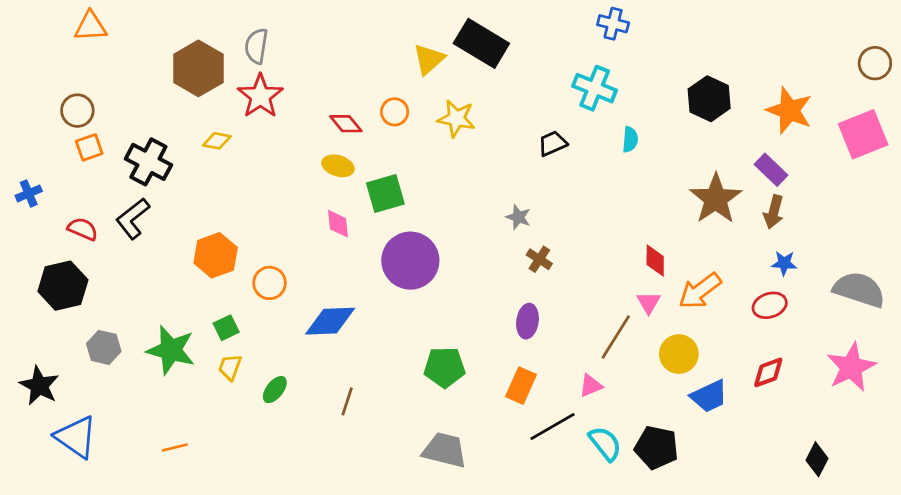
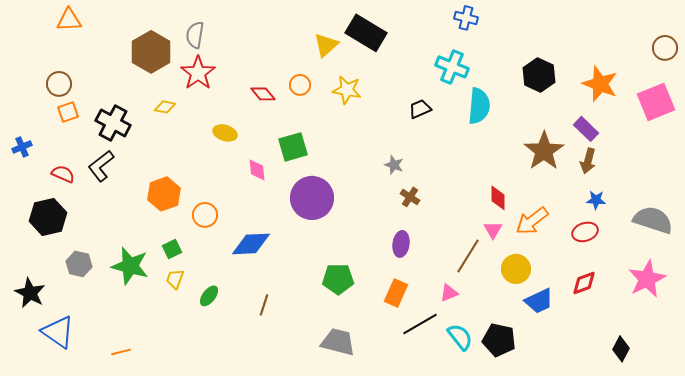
cyan semicircle: (630, 140) -> (479, 106), size x1.8
yellow ellipse: (338, 166) -> (225, 133), moved
orange line: (175, 447) -> (121, 352), moved

